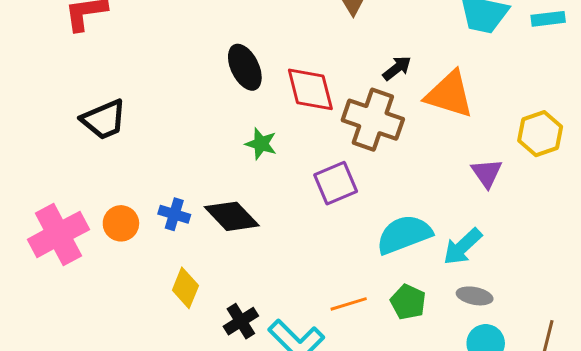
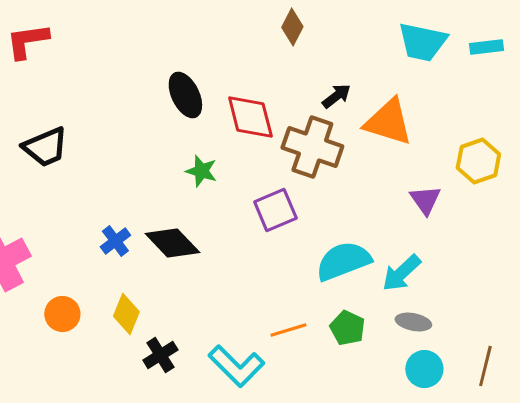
blue cross: (174, 214) -> (115, 241), turned 36
orange circle: (121, 223) -> (62, 314), moved
black cross: (241, 321) -> (160, 355), moved

